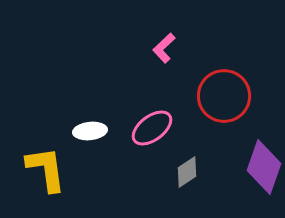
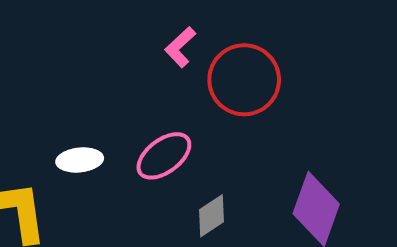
red circle: (224, 96) -> (244, 80), moved

